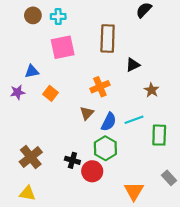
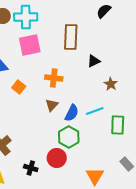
cyan cross: (58, 16) -> (26, 17), size x1.6
orange cross: (100, 87) -> (54, 78), moved, turned 30
black cross: (72, 160) -> (31, 168), moved

